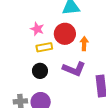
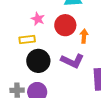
yellow rectangle: (44, 47) -> (27, 40), moved
black circle: (40, 71) -> (38, 61), size x1.5

